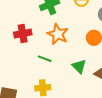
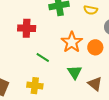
orange star: (58, 34) -> (72, 42), moved

